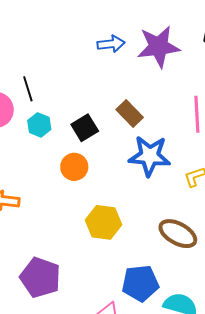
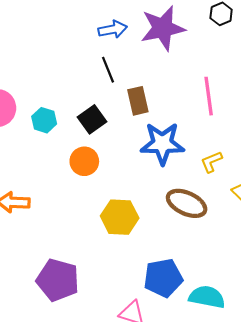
black line: (28, 89) -> (108, 70), moved
brown rectangle: (130, 114) -> (138, 101), turned 36
brown ellipse: (178, 234) -> (187, 203), moved

